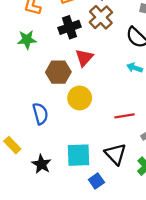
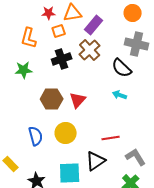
red triangle: (84, 58) -> (78, 100), moved
yellow circle: (80, 98) -> (66, 133), moved
black triangle: (115, 154) -> (96, 161), moved, turned 40

